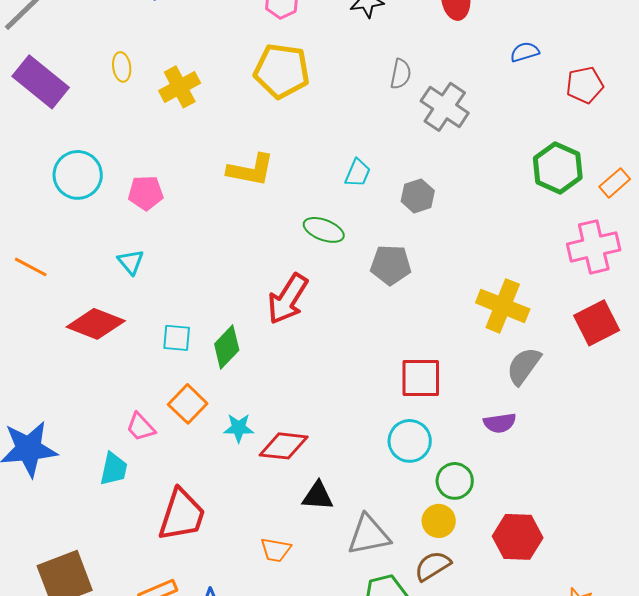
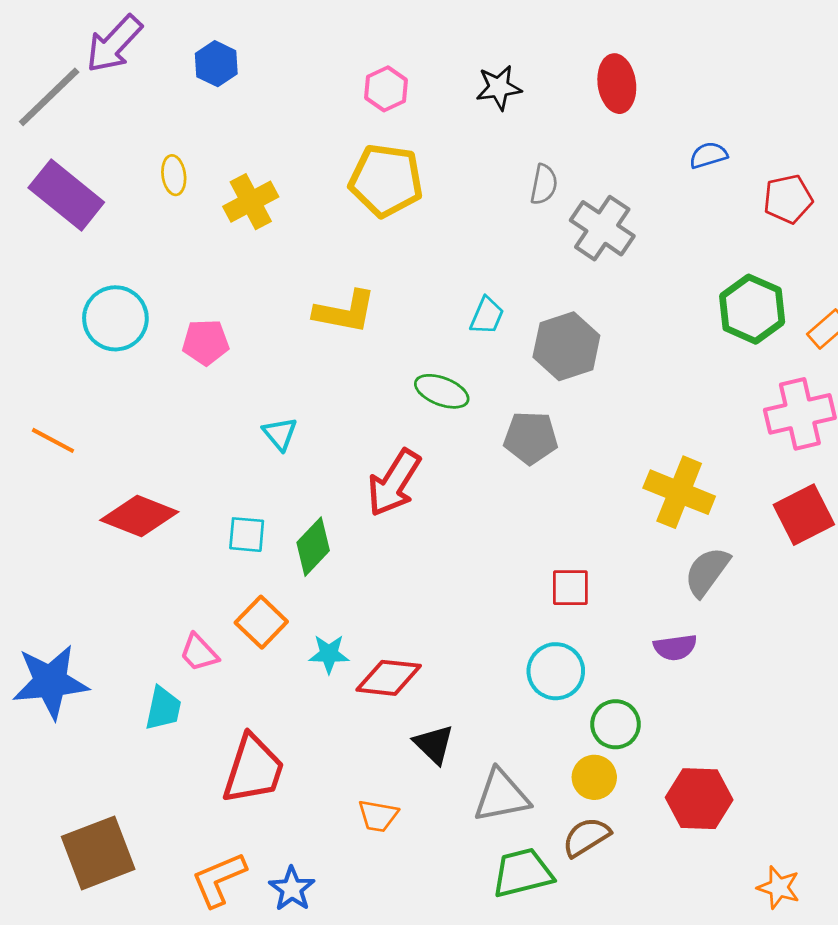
gray hexagon: (418, 196) -> (566, 346), size x1.5
cyan triangle: (131, 262) -> (280, 434), moved
red square: (421, 378) -> (570, 588), size x0.7
black triangle: (318, 496) -> (434, 744), turned 40

